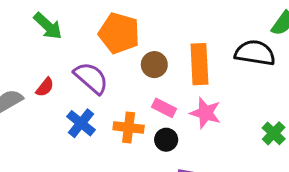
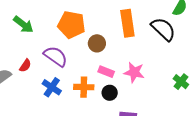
black semicircle: (255, 53) -> (163, 29), turned 40
orange rectangle: (199, 64) -> (127, 23), moved

